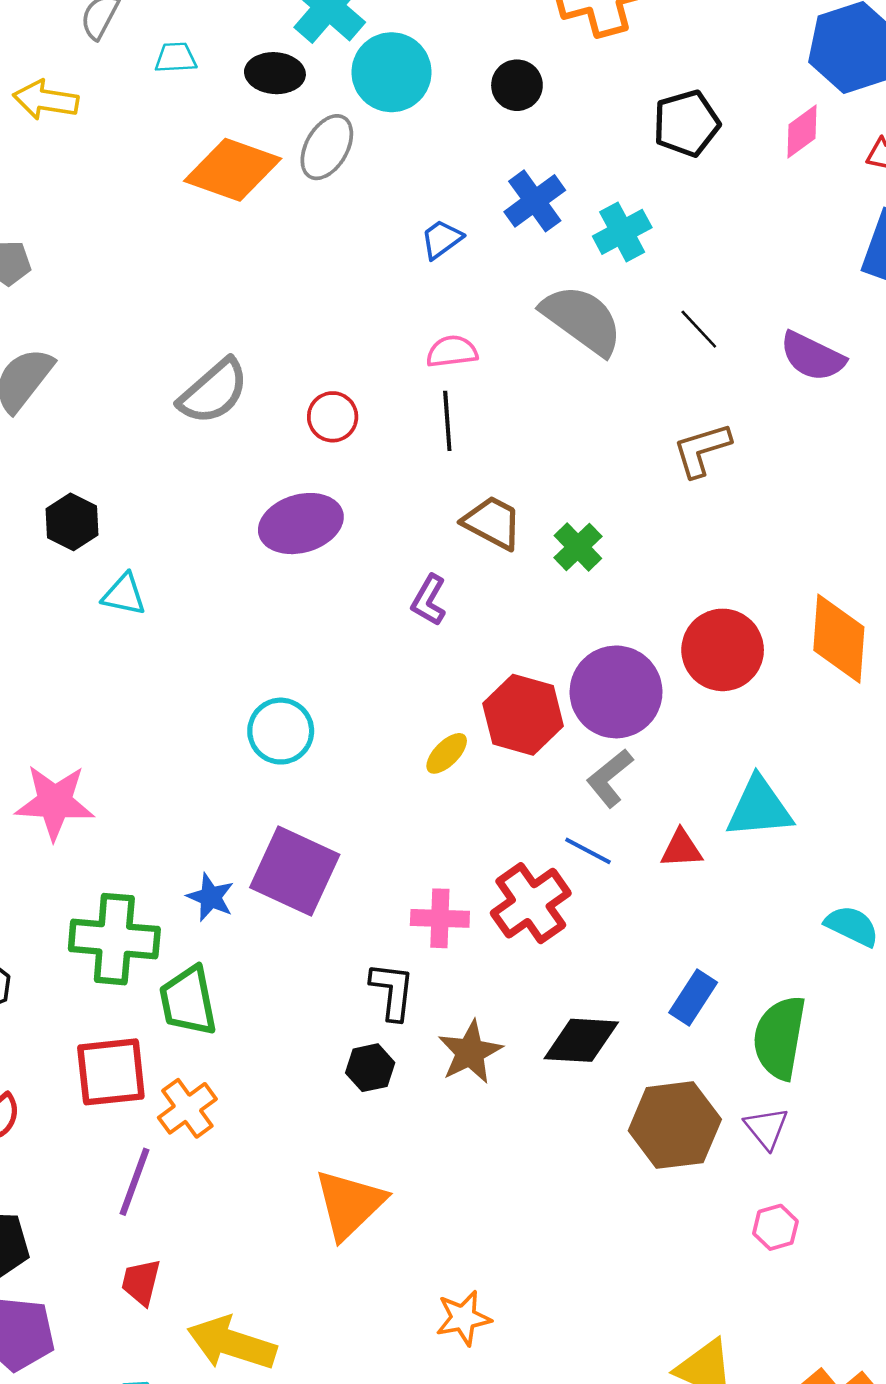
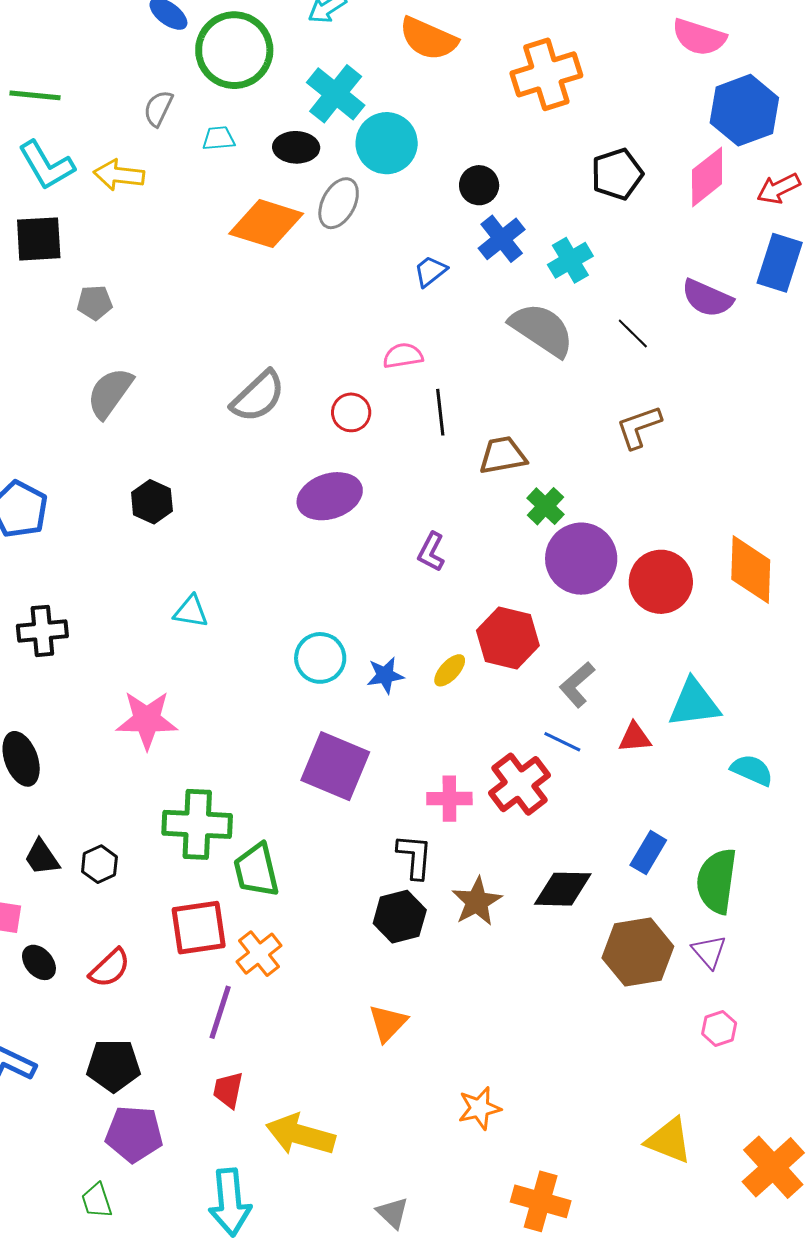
black circle: (517, 85) -> (479, 185), moved
pink diamond: (802, 131) -> (707, 177), size x1.4
pink semicircle: (452, 352) -> (403, 356), moved
purple semicircle: (812, 356) -> (707, 298), moved
brown trapezoid: (492, 523) -> (503, 455), moved, turned -36
cyan triangle: (124, 595) -> (191, 612), moved
purple circle: (616, 692) -> (581, 559), moved
blue star: (210, 897) -> (385, 675), moved, turned -30
cyan semicircle: (852, 926) -> (752, 770), moved
black hexagon: (370, 1068) -> (400, 917), size x1.4
orange triangle: (350, 1204) -> (388, 1023), size x0.7

